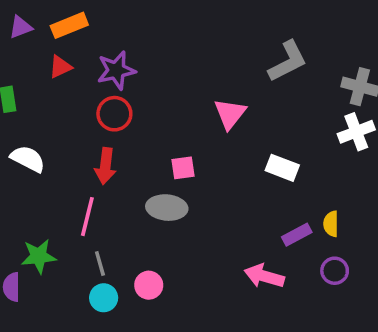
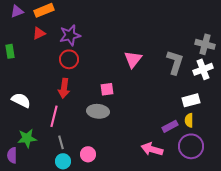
gray L-shape: (288, 61) -> (175, 62), moved, turned -45
white semicircle: (28, 159) -> (21, 100), moved
white rectangle: (282, 168) -> (191, 100), moved, turned -36
purple circle: (335, 271) -> (191, 146), size x1.6

